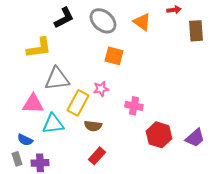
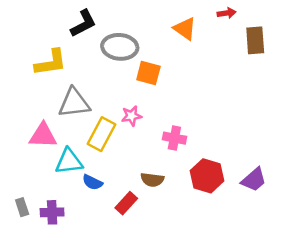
gray ellipse: (103, 21) -> (120, 47), moved, turned -36
brown semicircle: (93, 126) -> (152, 180), moved
blue semicircle: (25, 140) -> (92, 182), moved

